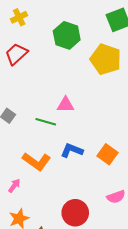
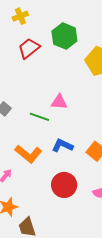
red trapezoid: (16, 54) -> (29, 48), moved
red circle: (75, 213) -> (64, 185), moved

